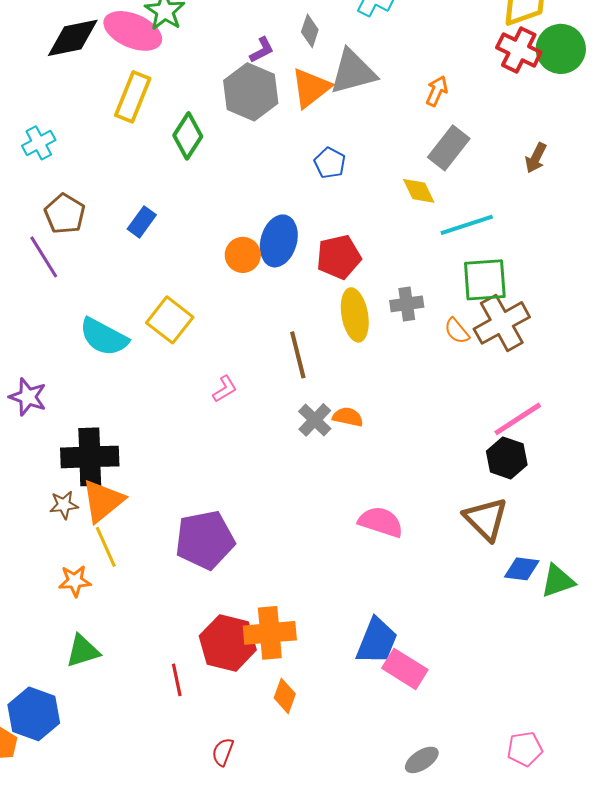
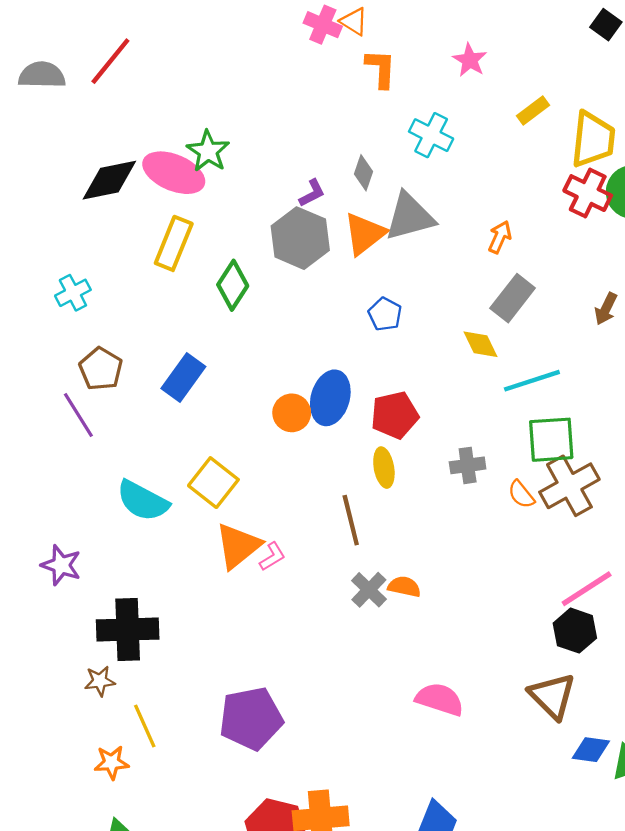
blue rectangle: (142, 222) -> (183, 377), size x1.4
yellow ellipse: (355, 315) -> (384, 468), moved, size x0.7
orange triangle: (103, 501) -> (238, 546), moved

